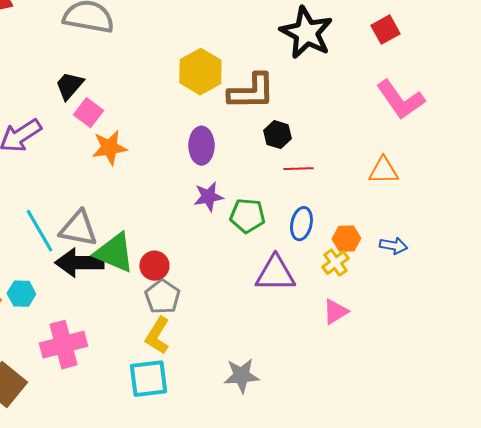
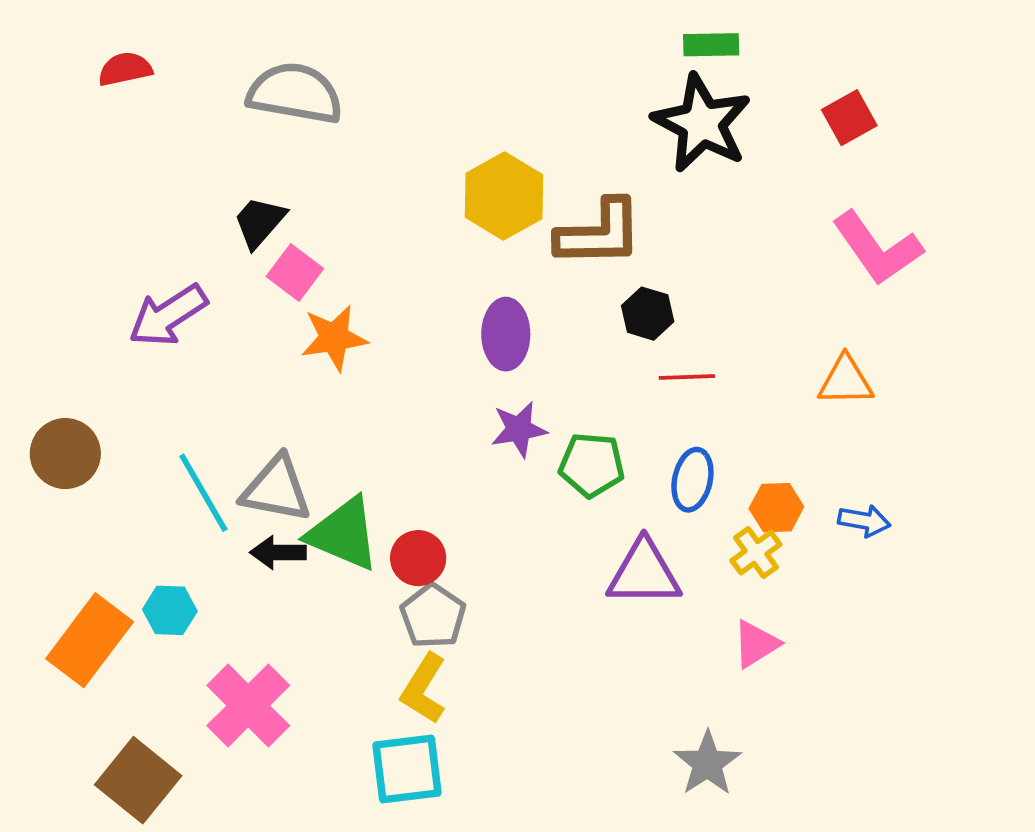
black arrow: (79, 263) -> (278, 552), size x0.6
pink cross: (63, 345) -> (248, 706), turned -30
gray star: (241, 376) -> (707, 763), moved, turned -30

